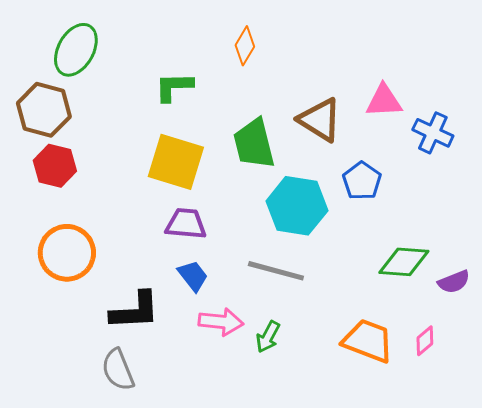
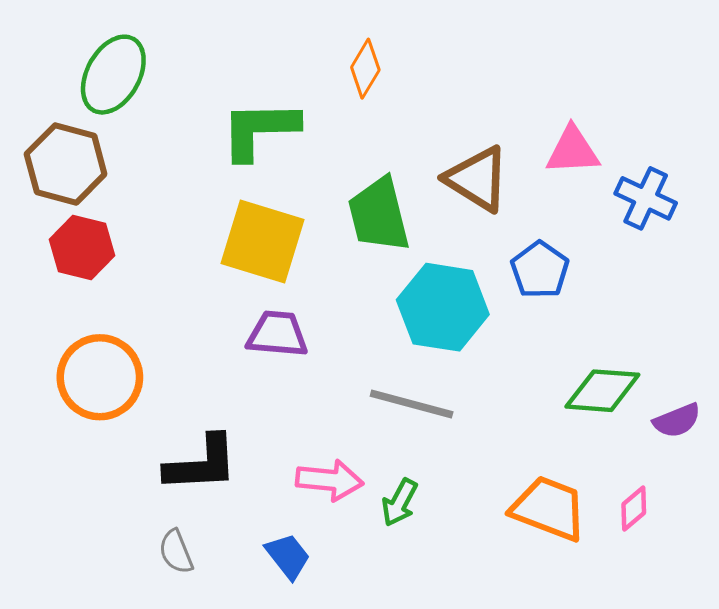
green L-shape: (174, 87) -> (259, 130), size x1.4
blue trapezoid: (193, 276) -> (288, 556), moved
gray semicircle: (118, 370) -> (176, 552), size x0.7

